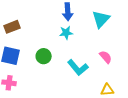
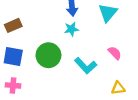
green circle: (44, 56) -> (48, 55), size x1.5

